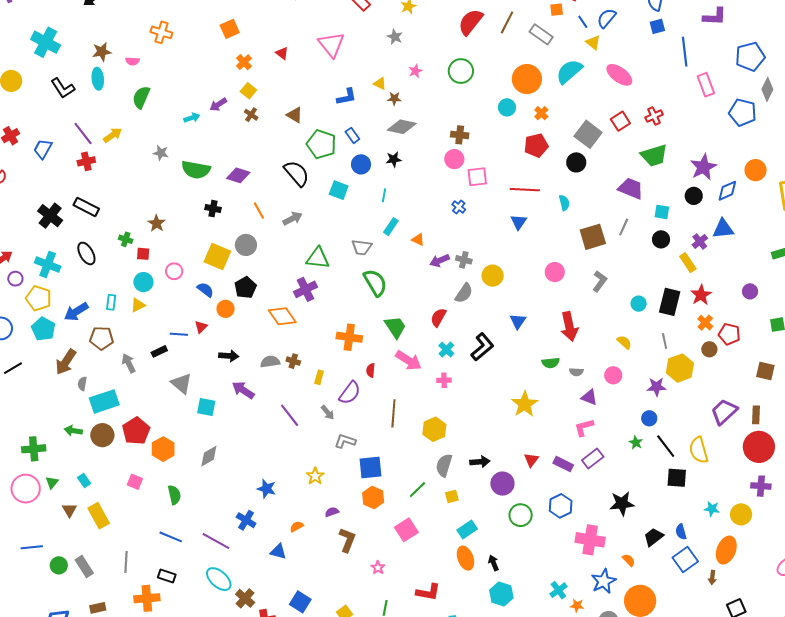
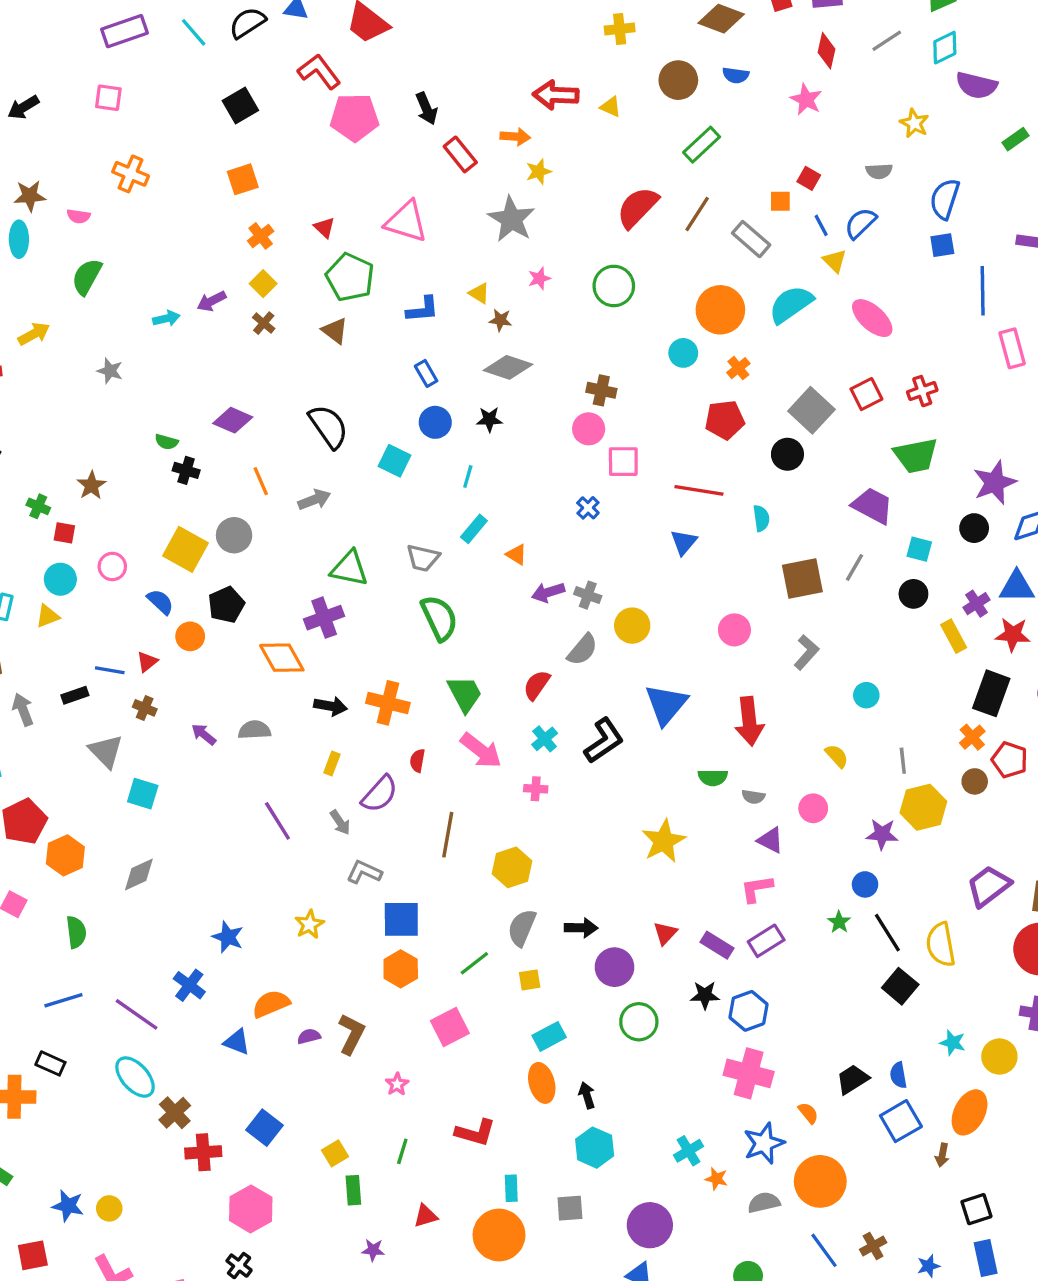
gray star: (395, 37) -> (511, 219), size x1.8
pink triangle: (331, 45) -> (406, 222), turned -40
green pentagon: (321, 144) -> (350, 277), moved
green semicircle: (196, 170) -> (166, 442), moved, size x0.5
red star: (701, 295) -> (1013, 635), moved, turned 30
black rectangle: (670, 302) -> (991, 693), moved
blue triangle: (518, 321) -> (666, 704), size x1.6
black arrow: (229, 356) -> (330, 706), moved
brown cross: (293, 361) -> (145, 708), moved
purple arrow: (243, 390) -> (204, 734), moved, size x0.7
black square: (677, 478) -> (900, 986), turned 30
black star: (622, 503) -> (705, 995), moved, size x0.7
blue hexagon: (561, 506) -> (748, 1011), moved
purple semicircle: (332, 512) -> (309, 1036), moved
orange semicircle: (297, 527) -> (271, 1004), size x1.6
blue line: (171, 537) -> (63, 1000), turned -45

